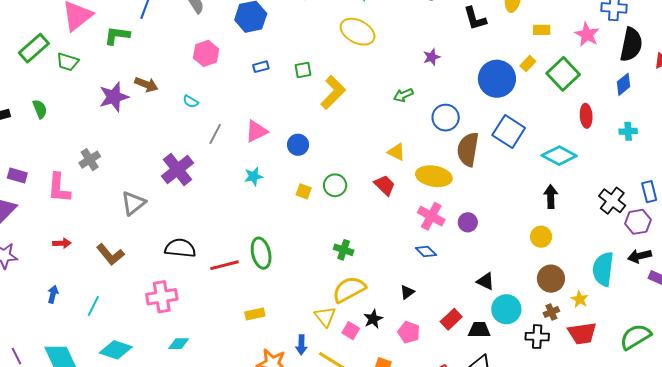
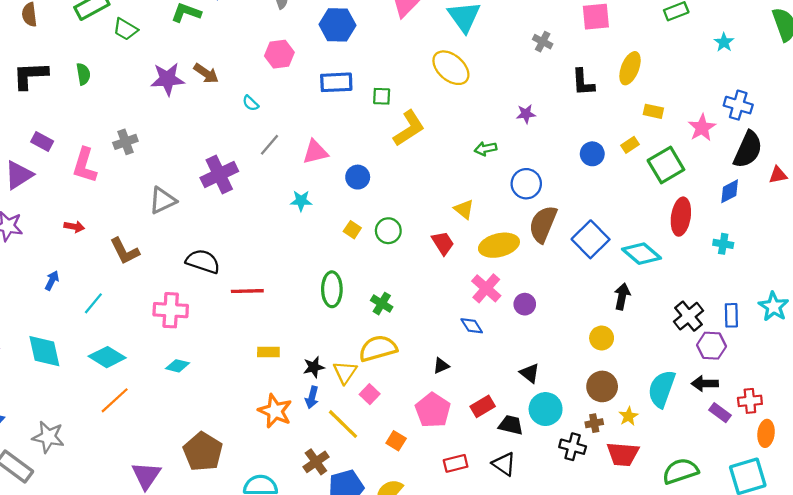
blue rectangle: (261, 67) -> (336, 82), size x1.8
blue circle: (497, 79) -> (592, 154), size x0.6
red ellipse: (586, 116) -> (681, 217), size x1.4
blue square: (509, 132) -> (591, 239), moved
yellow ellipse: (434, 176) -> (499, 245), turned -36
green ellipse: (261, 253) -> (332, 289), moved
black star: (373, 319) -> (314, 367), moved
pink pentagon: (409, 332) -> (433, 410), size x1.4

